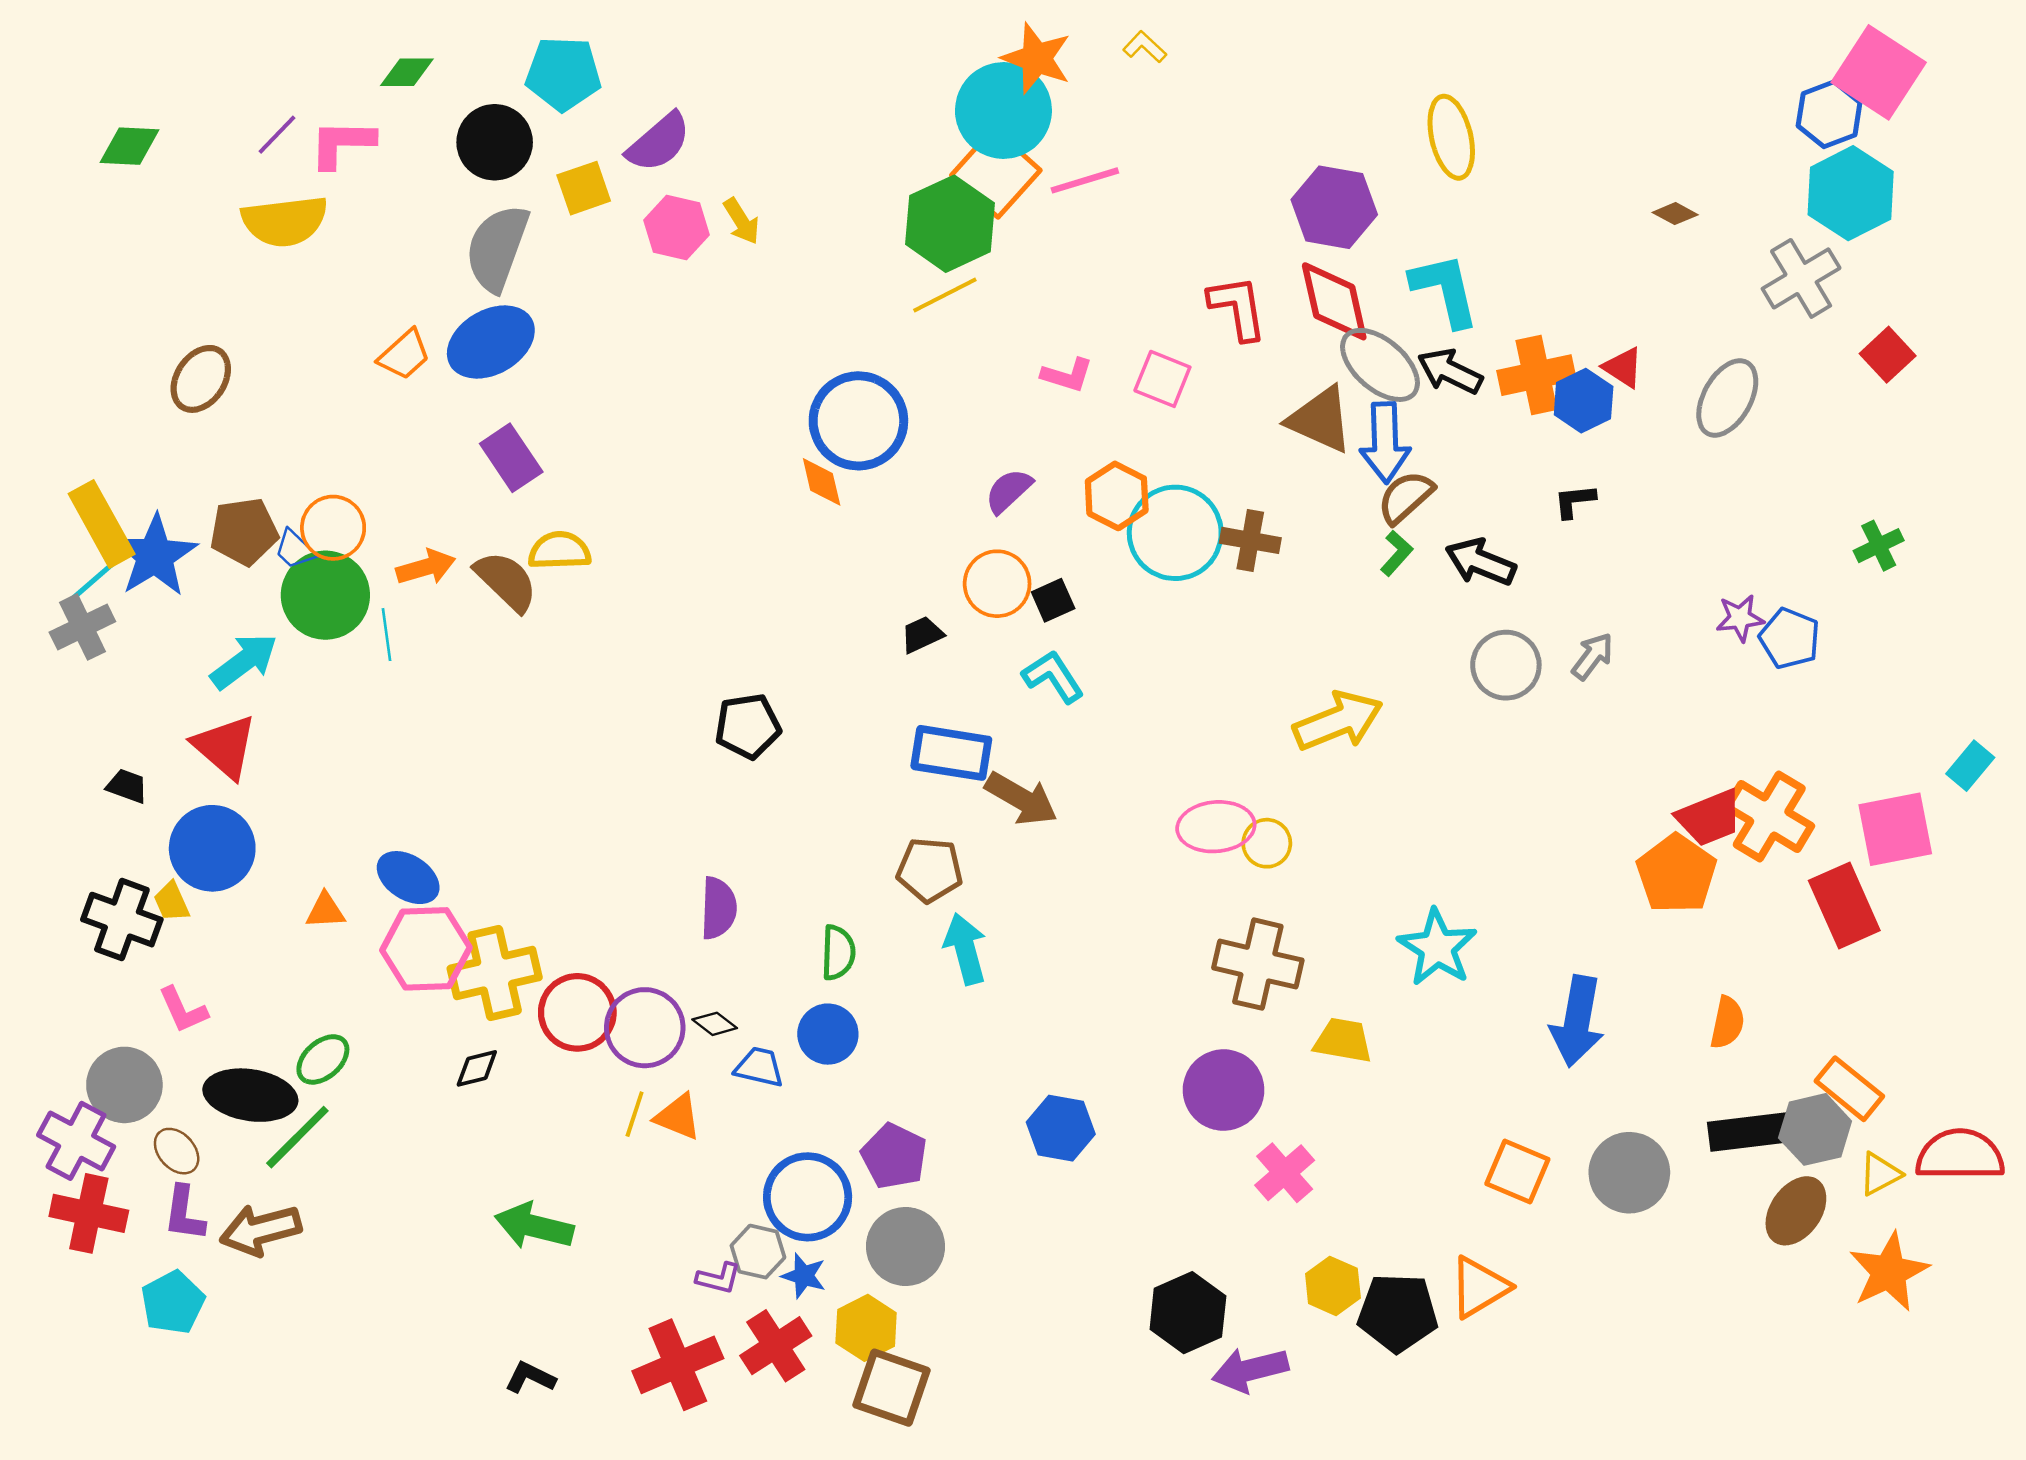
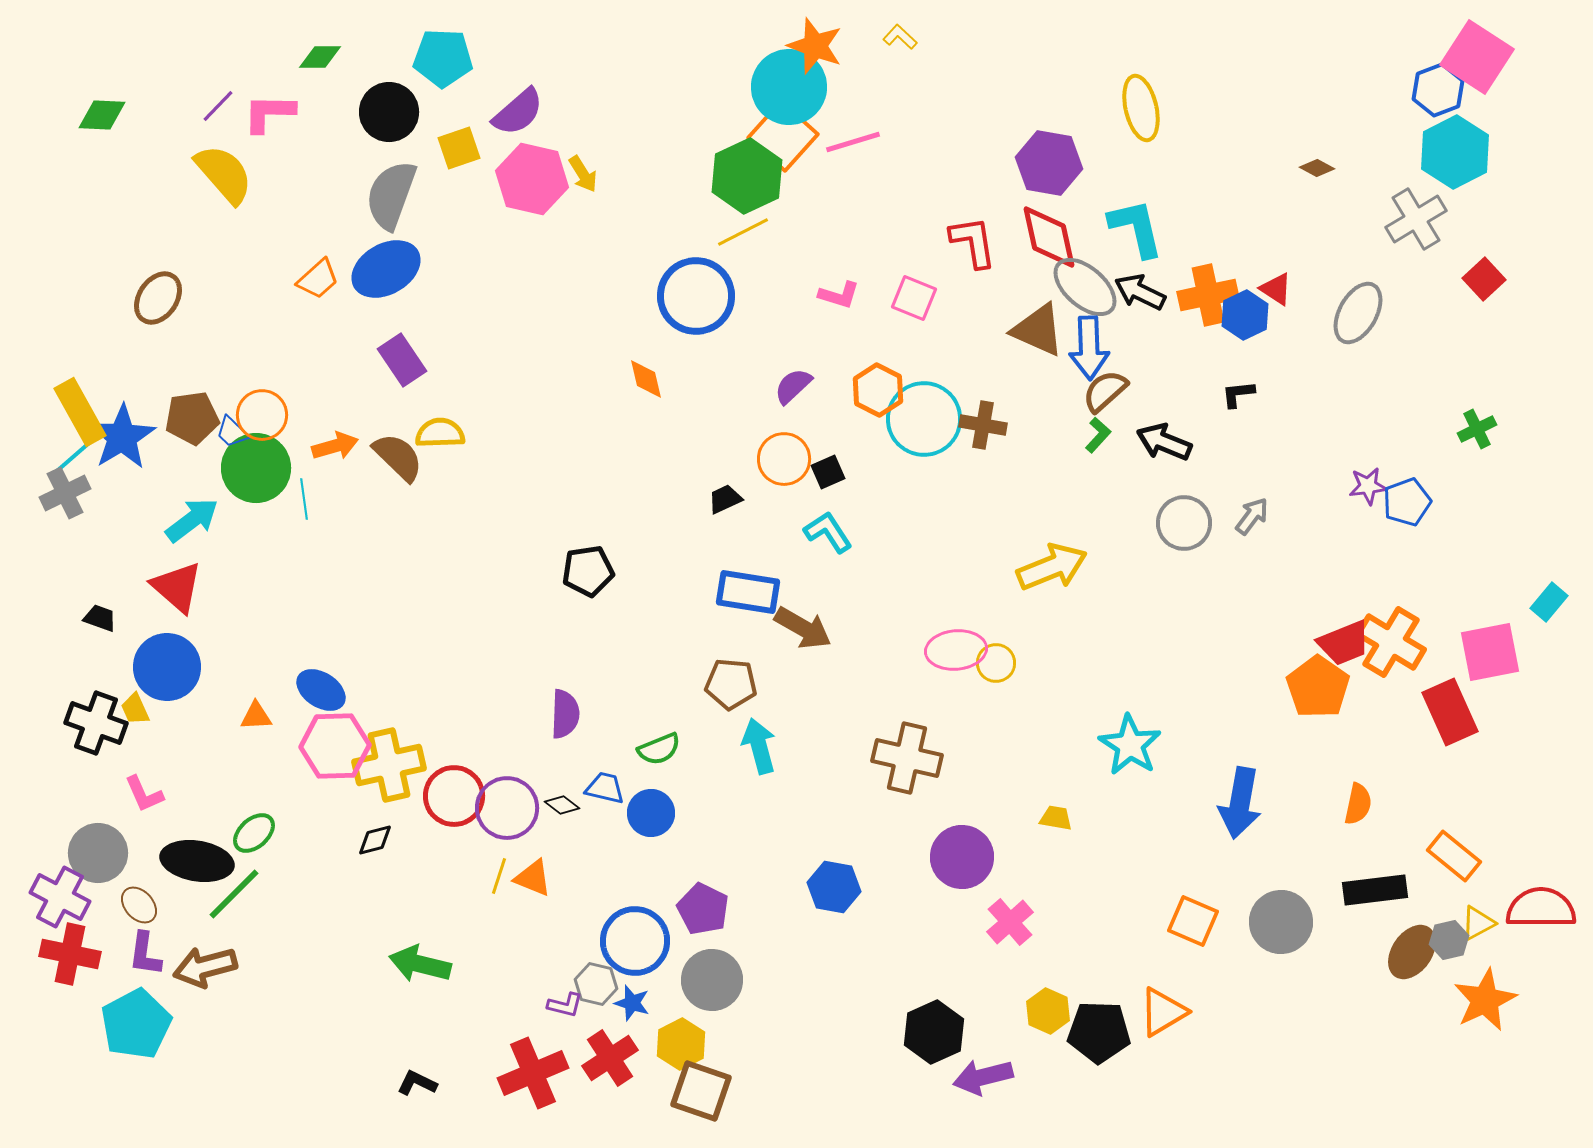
yellow semicircle: (285, 221) -> (224, 174), turned -124
pink hexagon: (677, 228) -> (532, 179), size x1.4
blue circle: (858, 421) -> (696, 296), moved
blue pentagon: (1790, 638) -> (1407, 502), turned 30
green semicircle: (838, 953) -> (659, 749), turned 66
brown cross: (1258, 964) -> (907, 758), moved
yellow trapezoid: (1343, 1040) -> (1056, 818), size x0.7
blue trapezoid: (759, 1067) -> (605, 788), moved
gray hexagon: (1815, 1129) -> (1449, 940), moved, size x0.7
cyan pentagon: (173, 1302) -> (136, 1024), size x1.4

